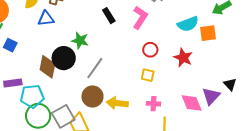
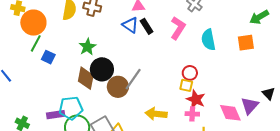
blue triangle: (46, 19) -> (130, 25), moved, turned 42
cyan semicircle: (188, 24) -> (208, 40), moved, turned 100
green star: (80, 40) -> (87, 47), moved, turned 30
red circle: (150, 50) -> (190, 73), moved
red star: (183, 58) -> (196, 99), moved
purple rectangle: (13, 83) -> (56, 115), moved
brown circle: (92, 96) -> (118, 87), moved

